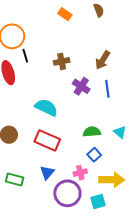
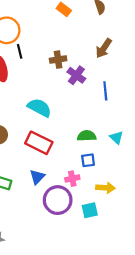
brown arrow: (103, 60) -> (104, 48), moved
purple cross: (81, 86) -> (76, 75), moved
blue square: (94, 155) -> (88, 160), turned 32
yellow arrow: (112, 180) -> (105, 188), size x0.7

